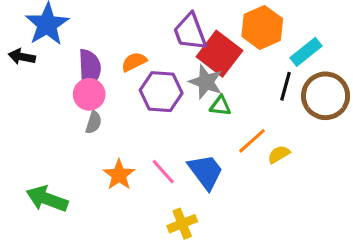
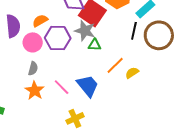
pink circle: (89, 94) -> (33, 42), moved
gray semicircle: (94, 122) -> (33, 68), moved

